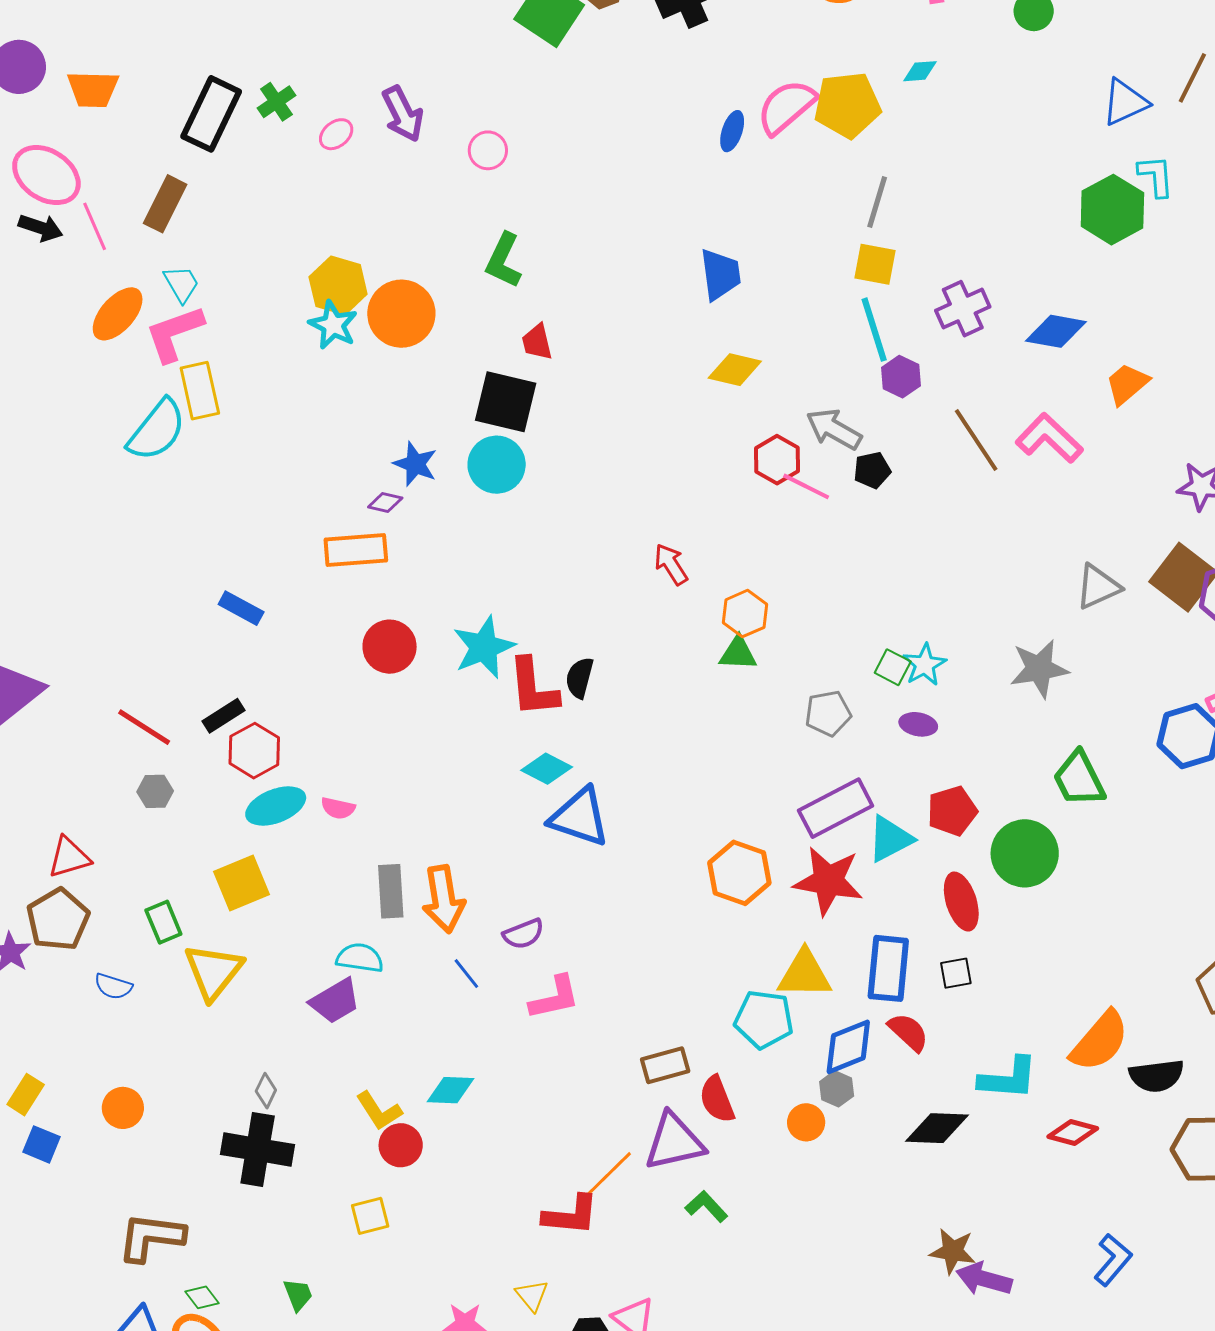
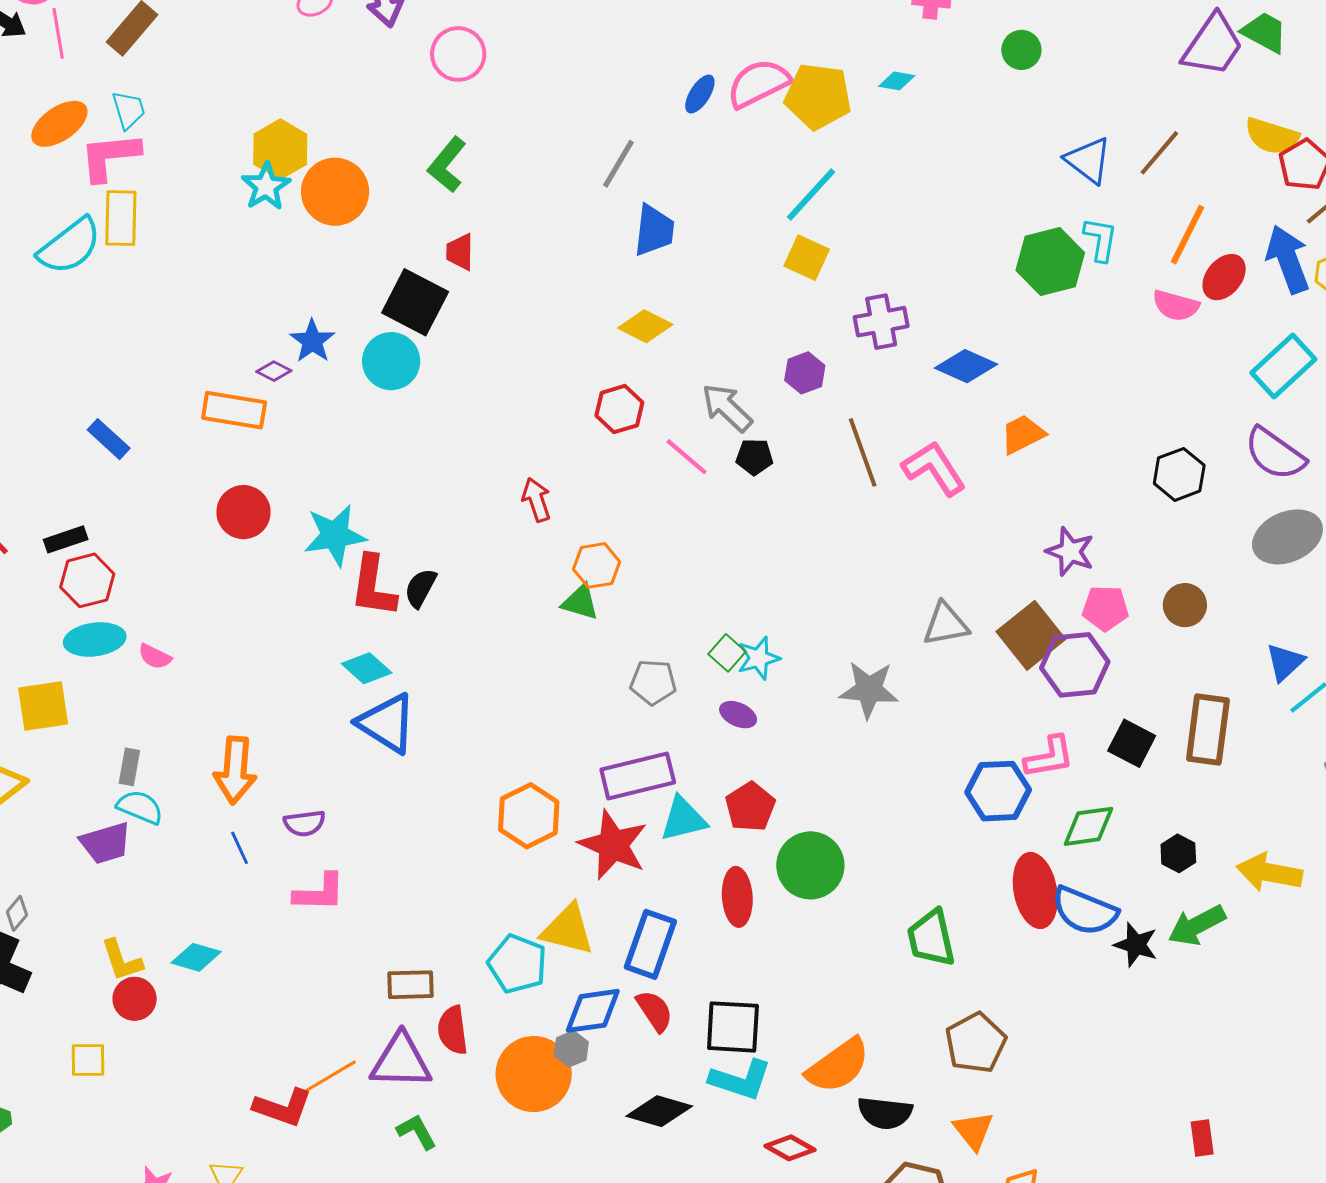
blue triangle: (1125, 102) -> (1088, 160), turned 48
pink circle: (488, 150) -> (458, 54), size x1.4
gray line: (877, 202) -> (618, 164), moved
cyan line: (874, 330) -> (811, 194), moved, turned 46
red hexagon: (777, 460) -> (619, 409), moved
green trapezoid: (1079, 779) -> (931, 938), moved
red pentagon: (952, 811) -> (750, 807), turned -30
gray rectangle: (391, 891) -> (129, 767), moved, size x0.7
black square: (956, 973) -> (733, 1027), moved, size x1.8
orange circle: (806, 1122) -> (534, 1074), size x2.0

